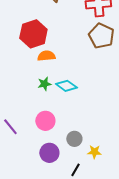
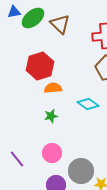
cyan diamond: (66, 86) -> (88, 104), moved
gray circle: (74, 139) -> (81, 171), size x1.6

